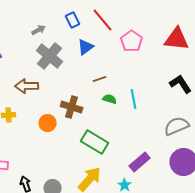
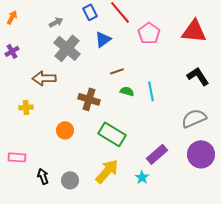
orange circle: (48, 123) -> (65, 130), moved

